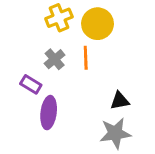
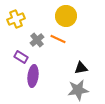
yellow cross: (59, 18) -> (16, 19), moved
orange line: (86, 58) -> (58, 39), turned -63

